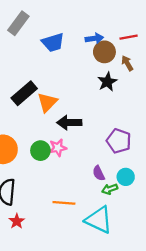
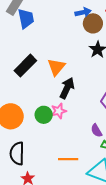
blue trapezoid: (53, 42) -> (26, 19), moved, turned -80
orange triangle: (47, 102) -> (56, 67), moved
black arrow: (69, 123) -> (67, 88), turned 120

